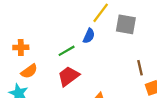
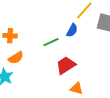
red trapezoid: (68, 76) -> (66, 65), moved

